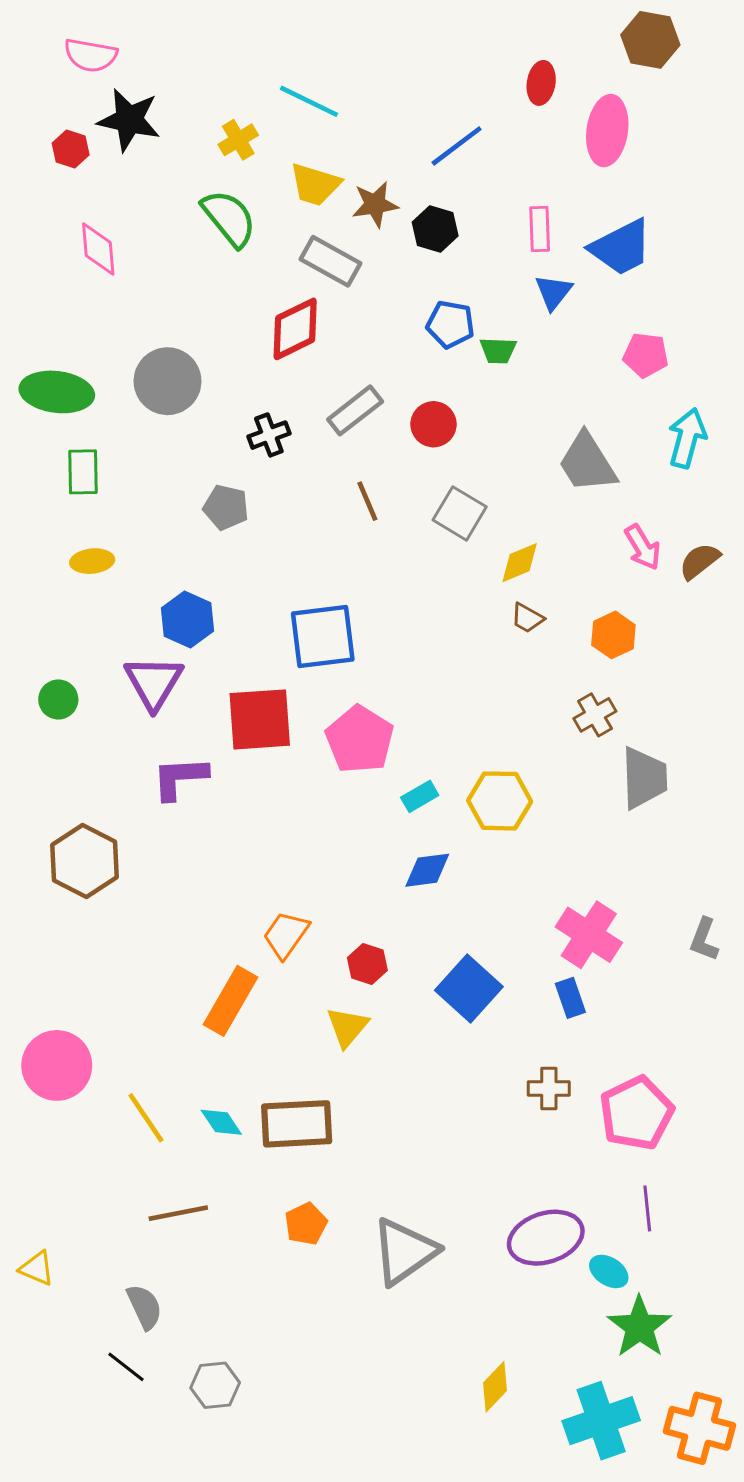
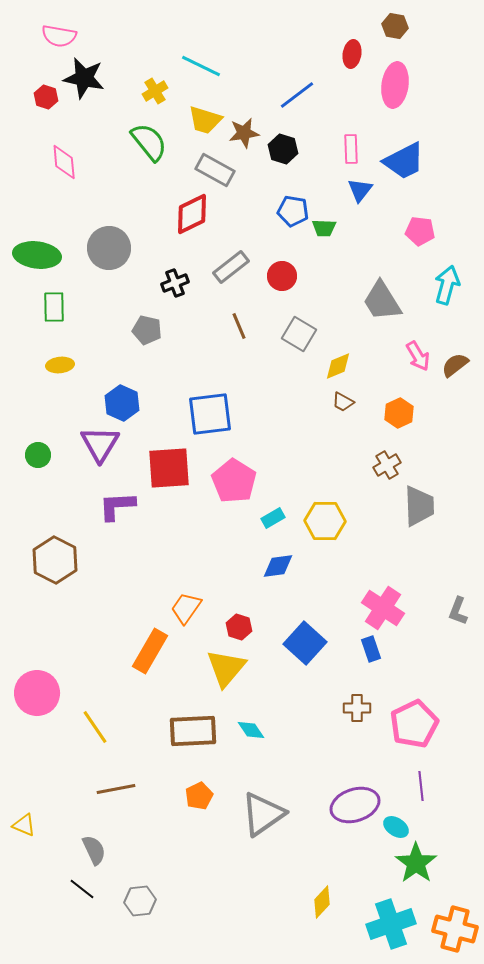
brown hexagon: (650, 40) -> (395, 26), moved, size x0.7
yellow triangle: (347, 1027) -> (226, 668), size x1.4
cyan diamond: (221, 1122) -> (251, 730), moved

